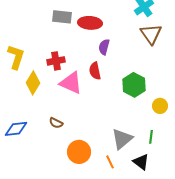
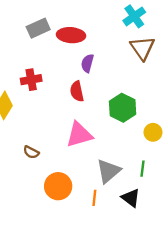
gray rectangle: (62, 17) -> (38, 28), turned -30
pink triangle: (71, 83) -> (79, 135), moved, turned -40
orange line: (110, 162) -> (94, 198), turned 32

